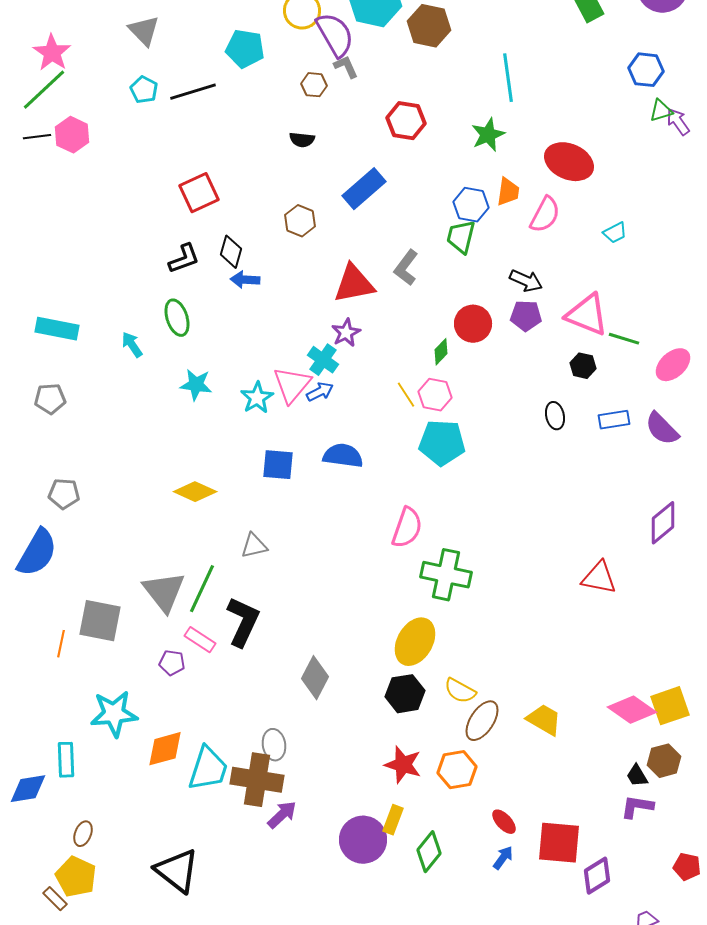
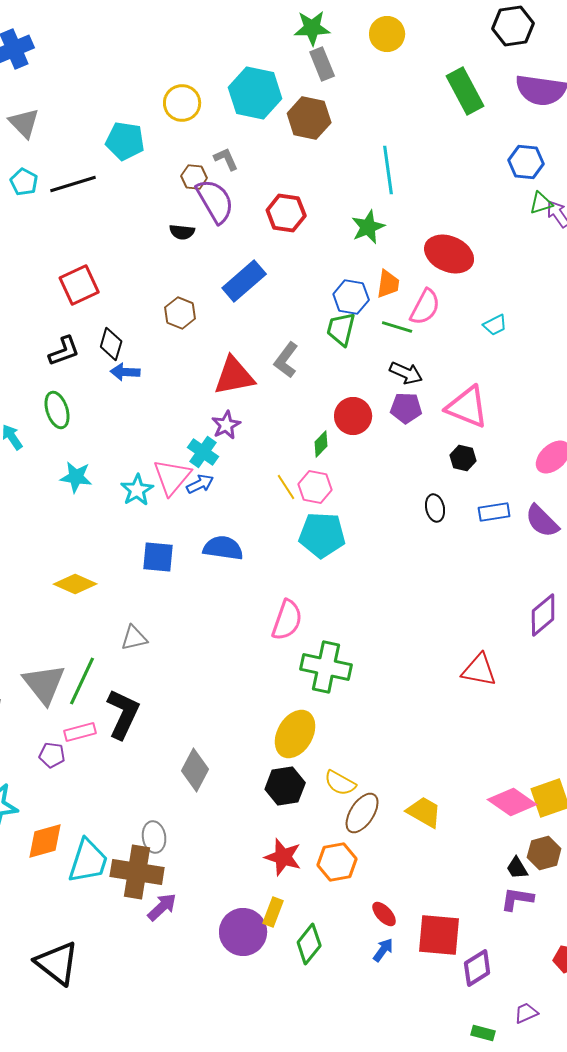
purple semicircle: (335, 35) -> (215, 201), moved
green line: (624, 339) -> (397, 327), moved
pink rectangle: (200, 640) -> (80, 732), turned -48

